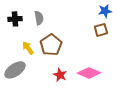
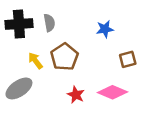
blue star: (105, 11) -> (105, 29), moved
black cross: (15, 19) -> (19, 24), size x1.5
brown square: (101, 30) -> (128, 59), moved

